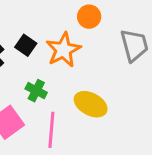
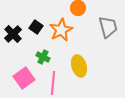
yellow ellipse: (91, 104) -> (79, 66), turned 45

